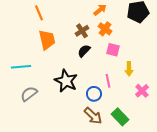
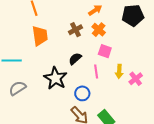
black semicircle: (84, 51) -> (75, 59), moved
pink line: (108, 81) -> (96, 71), moved
pink cross: (142, 91) -> (136, 79), moved

